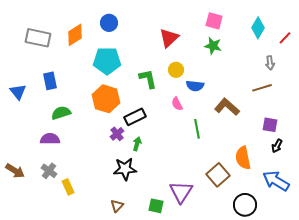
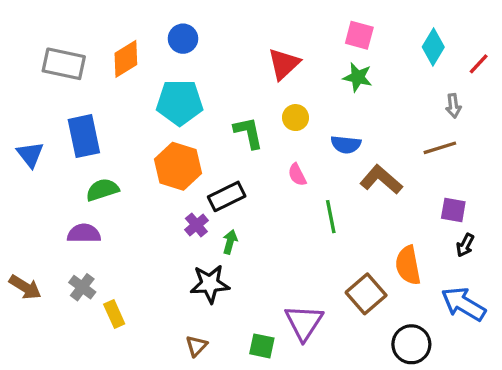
blue rectangle: (50, 81) -> (84, 136), size x1.4
blue semicircle: (195, 86) -> (346, 144), moved

